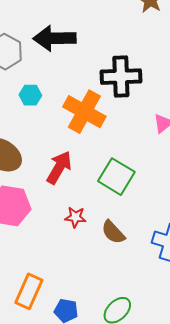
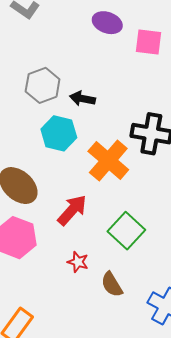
black arrow: (55, 38) -> (82, 99), moved, size x0.6
cyan hexagon: (30, 95) -> (59, 133), size x1.6

